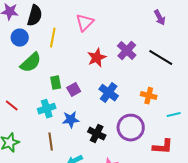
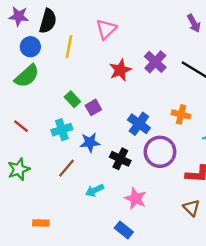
green semicircle: (31, 63) -> (27, 76), moved
green rectangle: (56, 83) -> (72, 99), turned -32
blue cross: (109, 93) -> (139, 124), moved
brown line: (51, 142) -> (67, 168), turned 48

